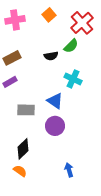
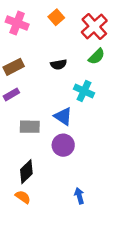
pink cross: (15, 20) -> (17, 23), turned 30
green semicircle: (71, 46) -> (97, 56), moved

